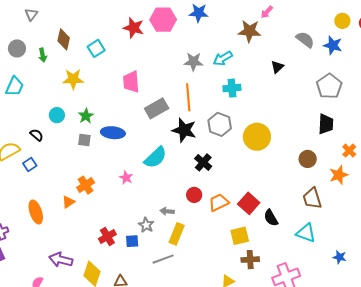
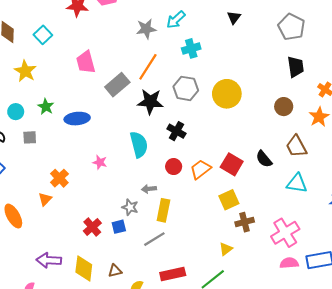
yellow star: (73, 79) -> (25, 71), turned -30
orange line: (188, 97) -> (148, 67), turned 48
gray square: (84, 140) -> (30, 137), moved
cyan semicircle: (155, 157) -> (139, 144), moved, turned -50
black semicircle: (271, 218) -> (264, 159), moved

